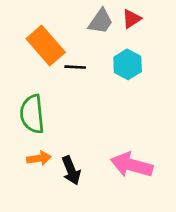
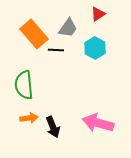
gray trapezoid: (101, 21) -> (68, 28), moved

